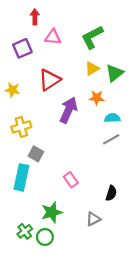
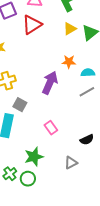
red triangle: (49, 80) -> (32, 25), moved
orange star: (97, 98) -> (69, 62), moved
purple arrow: (69, 110) -> (50, 83), moved
black semicircle: (111, 193) -> (87, 140), turned 48

